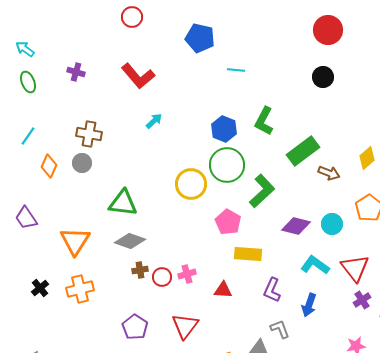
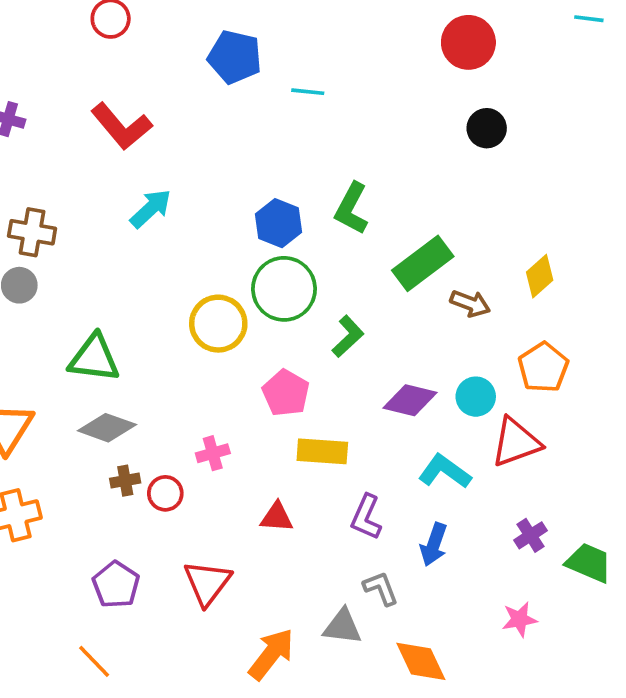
cyan line: (236, 70) -> (308, 92), moved
black circle: (323, 77) -> (487, 128), moved
cyan arrow: (154, 121) -> (151, 209), size x1.4
green L-shape: (262, 191) -> (348, 336), size x0.7
red triangle: (355, 268) -> (516, 442), moved, turned 48
pink cross: (187, 274) -> (213, 453), moved

